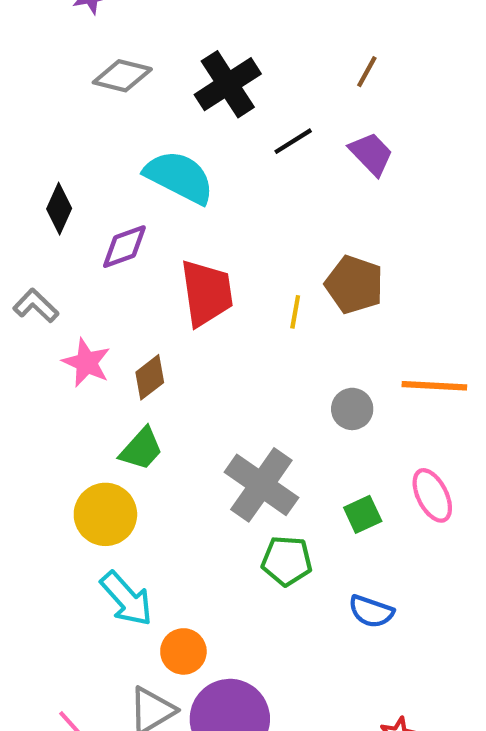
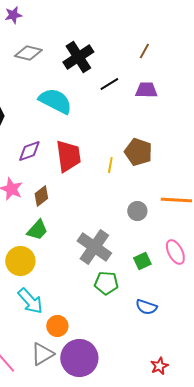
purple trapezoid: (371, 154) -> (146, 90), turned -45
purple diamond: (124, 247) -> (29, 151), moved

